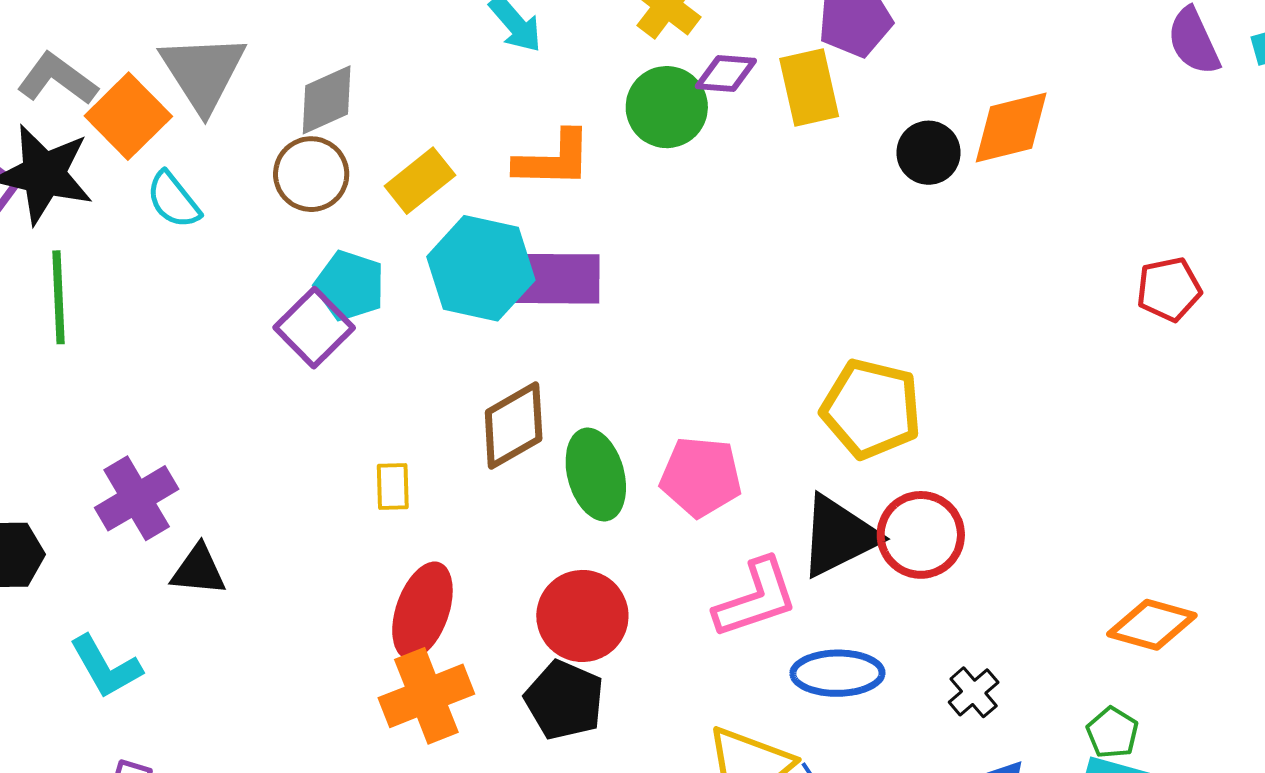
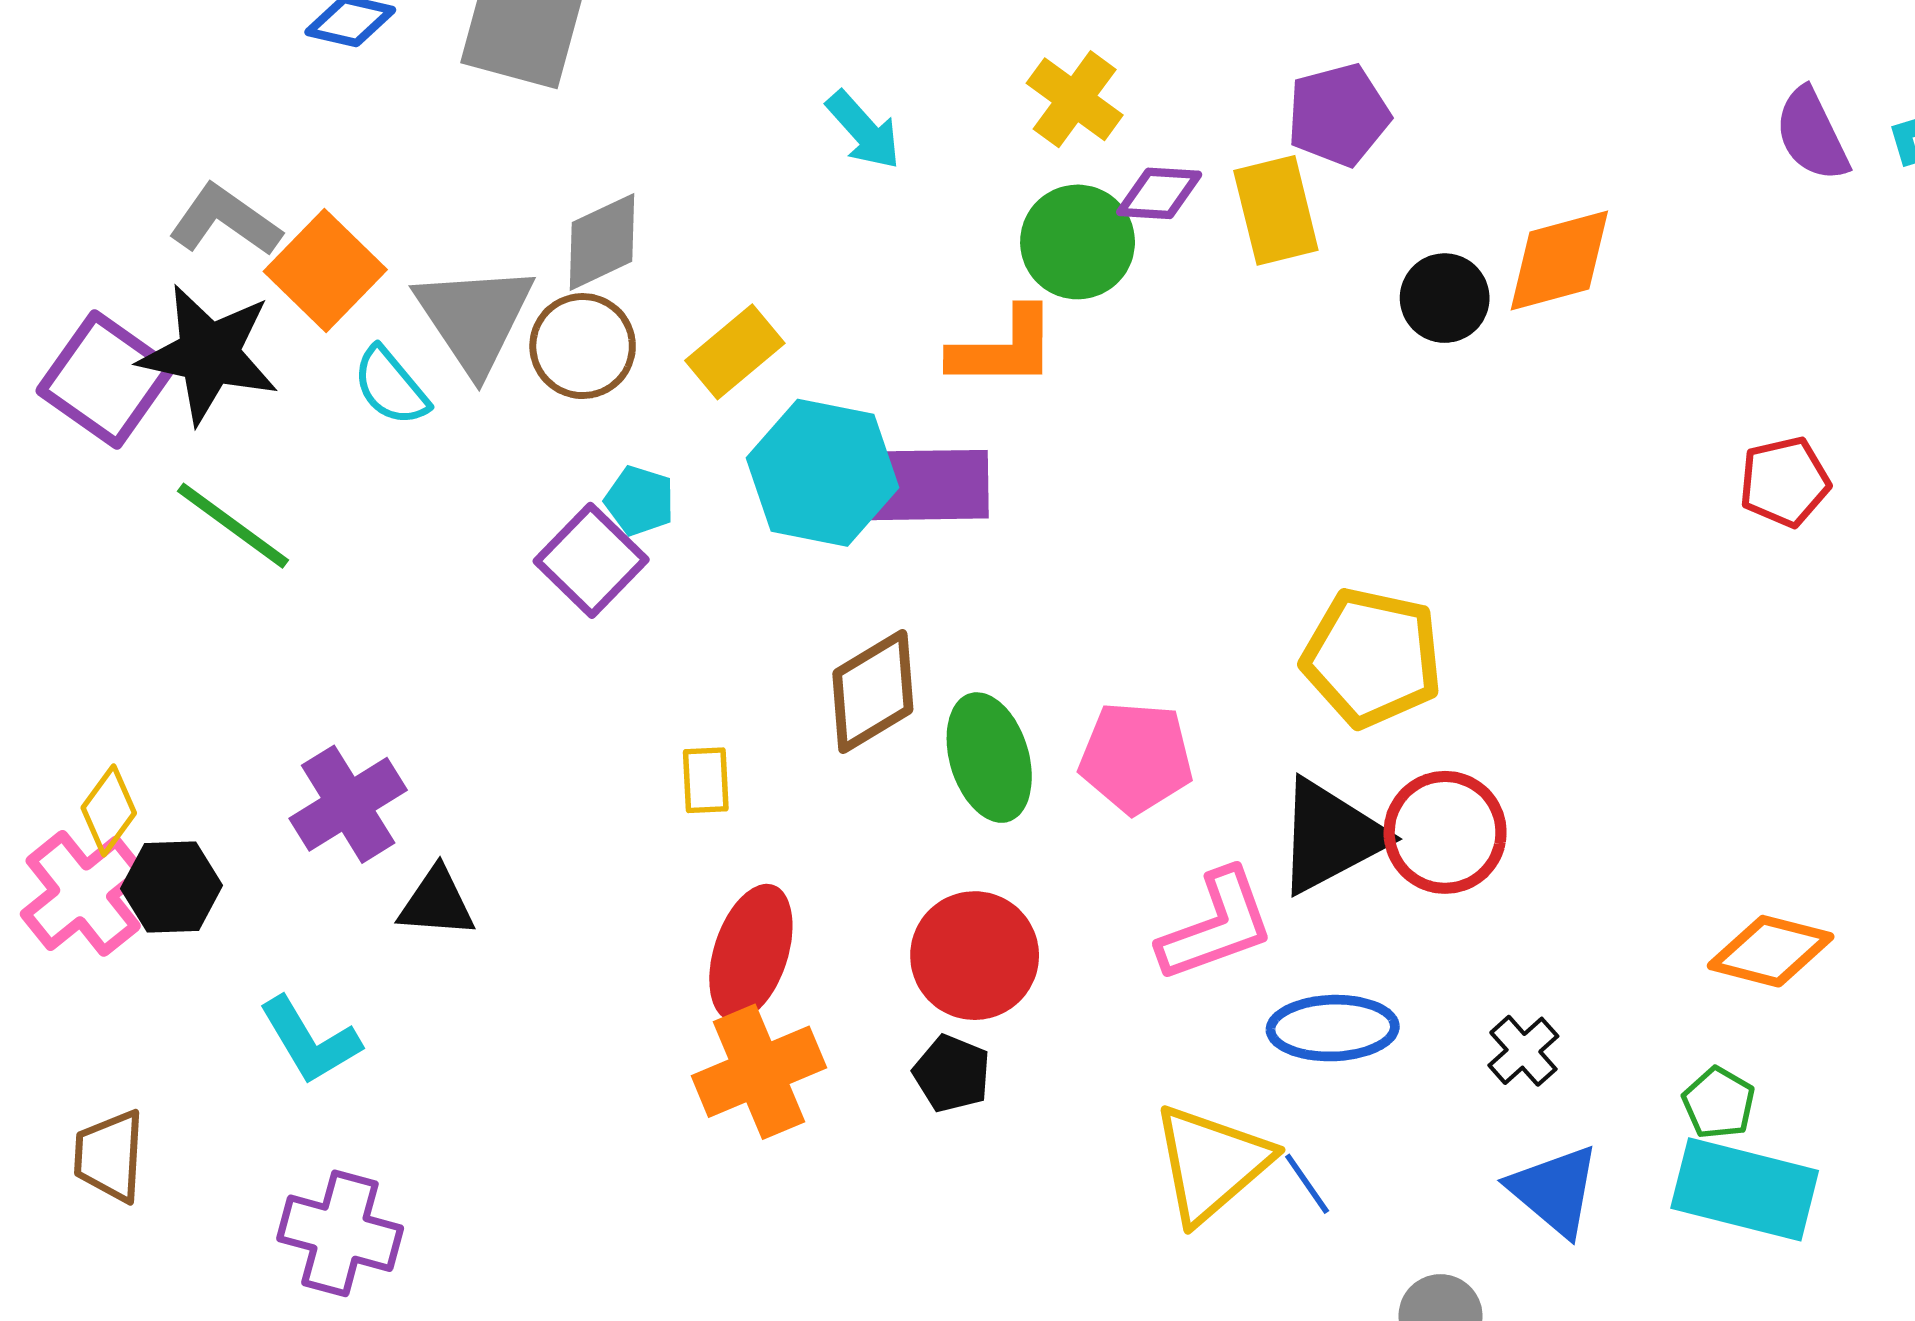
gray triangle: (203, 73) -> (475, 318), moved
orange L-shape: (553, 159) -> (1003, 348), moved
cyan pentagon: (350, 286) -> (640, 501), size x0.7
green line: (58, 297) -> (233, 526), turned -50
black pentagon: (564, 700) -> (952, 1074), size x0.7

